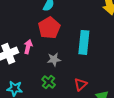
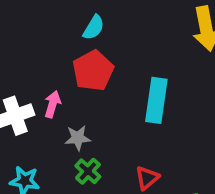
gray star: (54, 59) -> (78, 138), moved

